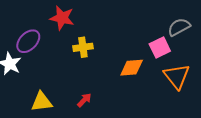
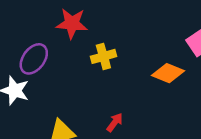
orange diamond: (132, 68) -> (168, 73), turned 35

